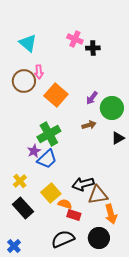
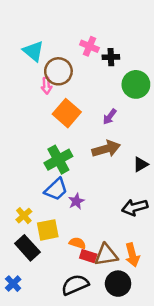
brown circle: (24, 81) -> (58, 71), moved
green circle: (112, 108) -> (136, 84), moved
brown arrow: (89, 125) -> (106, 149), size x1.6
purple star: (34, 151) -> (76, 201), moved
black arrow: (83, 184) -> (135, 207), moved
yellow square: (51, 193) -> (48, 230), moved, turned 30
brown triangle: (98, 195) -> (106, 255), moved
blue cross: (14, 246) -> (13, 284), moved

